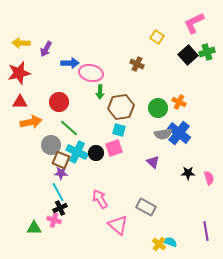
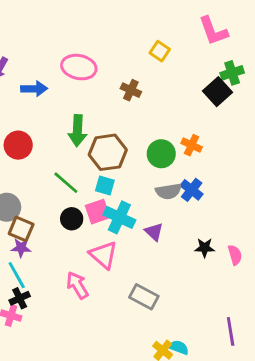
pink L-shape: (194, 23) -> (213, 31), turned -85
black square: (188, 55) -> (218, 92), moved
pink ellipse: (91, 73) -> (79, 67), moved
green arrow: (100, 92) -> (77, 131), size x1.5
green line: (69, 128) -> (66, 183), moved
blue cross: (179, 133) -> (192, 190), size x0.7
cyan cross: (77, 152) -> (119, 217), moved
pink triangle: (118, 225) -> (103, 255), moved

